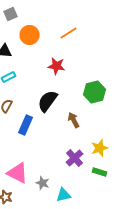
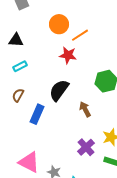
orange line: (68, 33) -> (80, 35), moved
orange circle: (30, 35) -> (59, 24), moved

